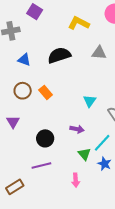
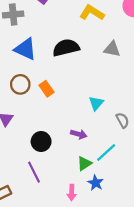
blue triangle: (24, 60) -> (25, 49), size x1.5
green triangle: (84, 154) -> (84, 163), turned 32
blue star: (104, 164) -> (96, 183), moved
purple line: (41, 166) -> (34, 172), turned 72

